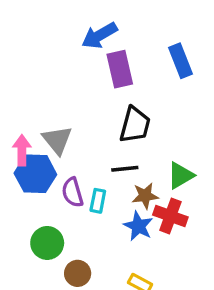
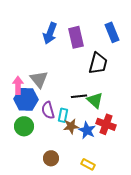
blue arrow: (100, 35) -> (50, 33), moved, turned -40
black trapezoid: (135, 125) -> (98, 63), moved
green triangle: (181, 175) -> (95, 100), moved, turned -48
brown star: (145, 196) -> (71, 126), moved
green circle: (47, 243) -> (24, 126), moved

